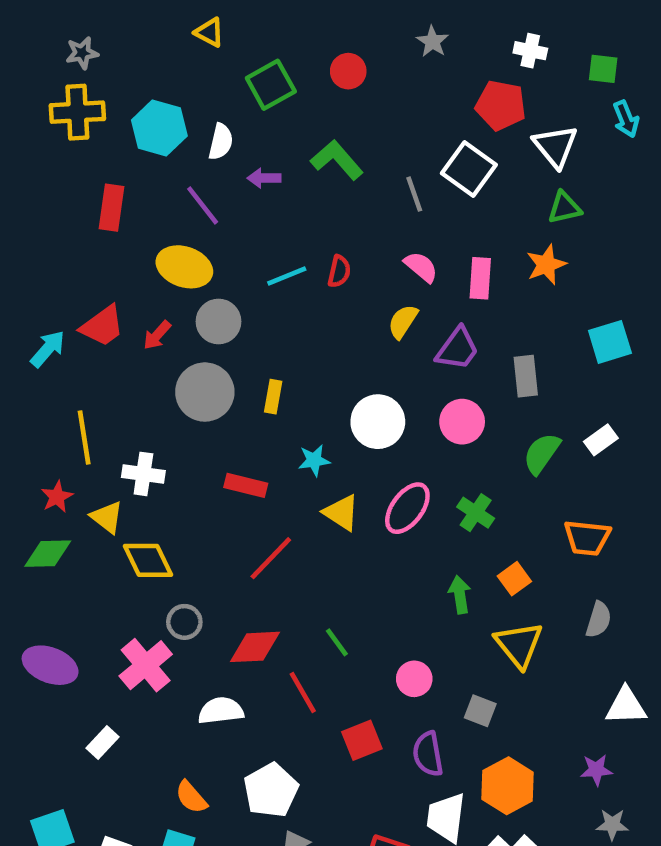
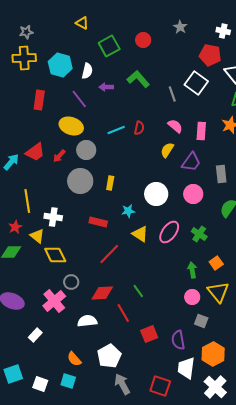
pink circle: (414, 679) -> (192, 297), moved

